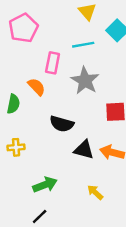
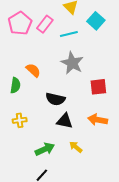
pink rectangle: (53, 63) -> (45, 24), moved, turned 30
black triangle: (84, 150) -> (65, 121), moved
yellow arrow: (95, 192) -> (76, 147), moved

